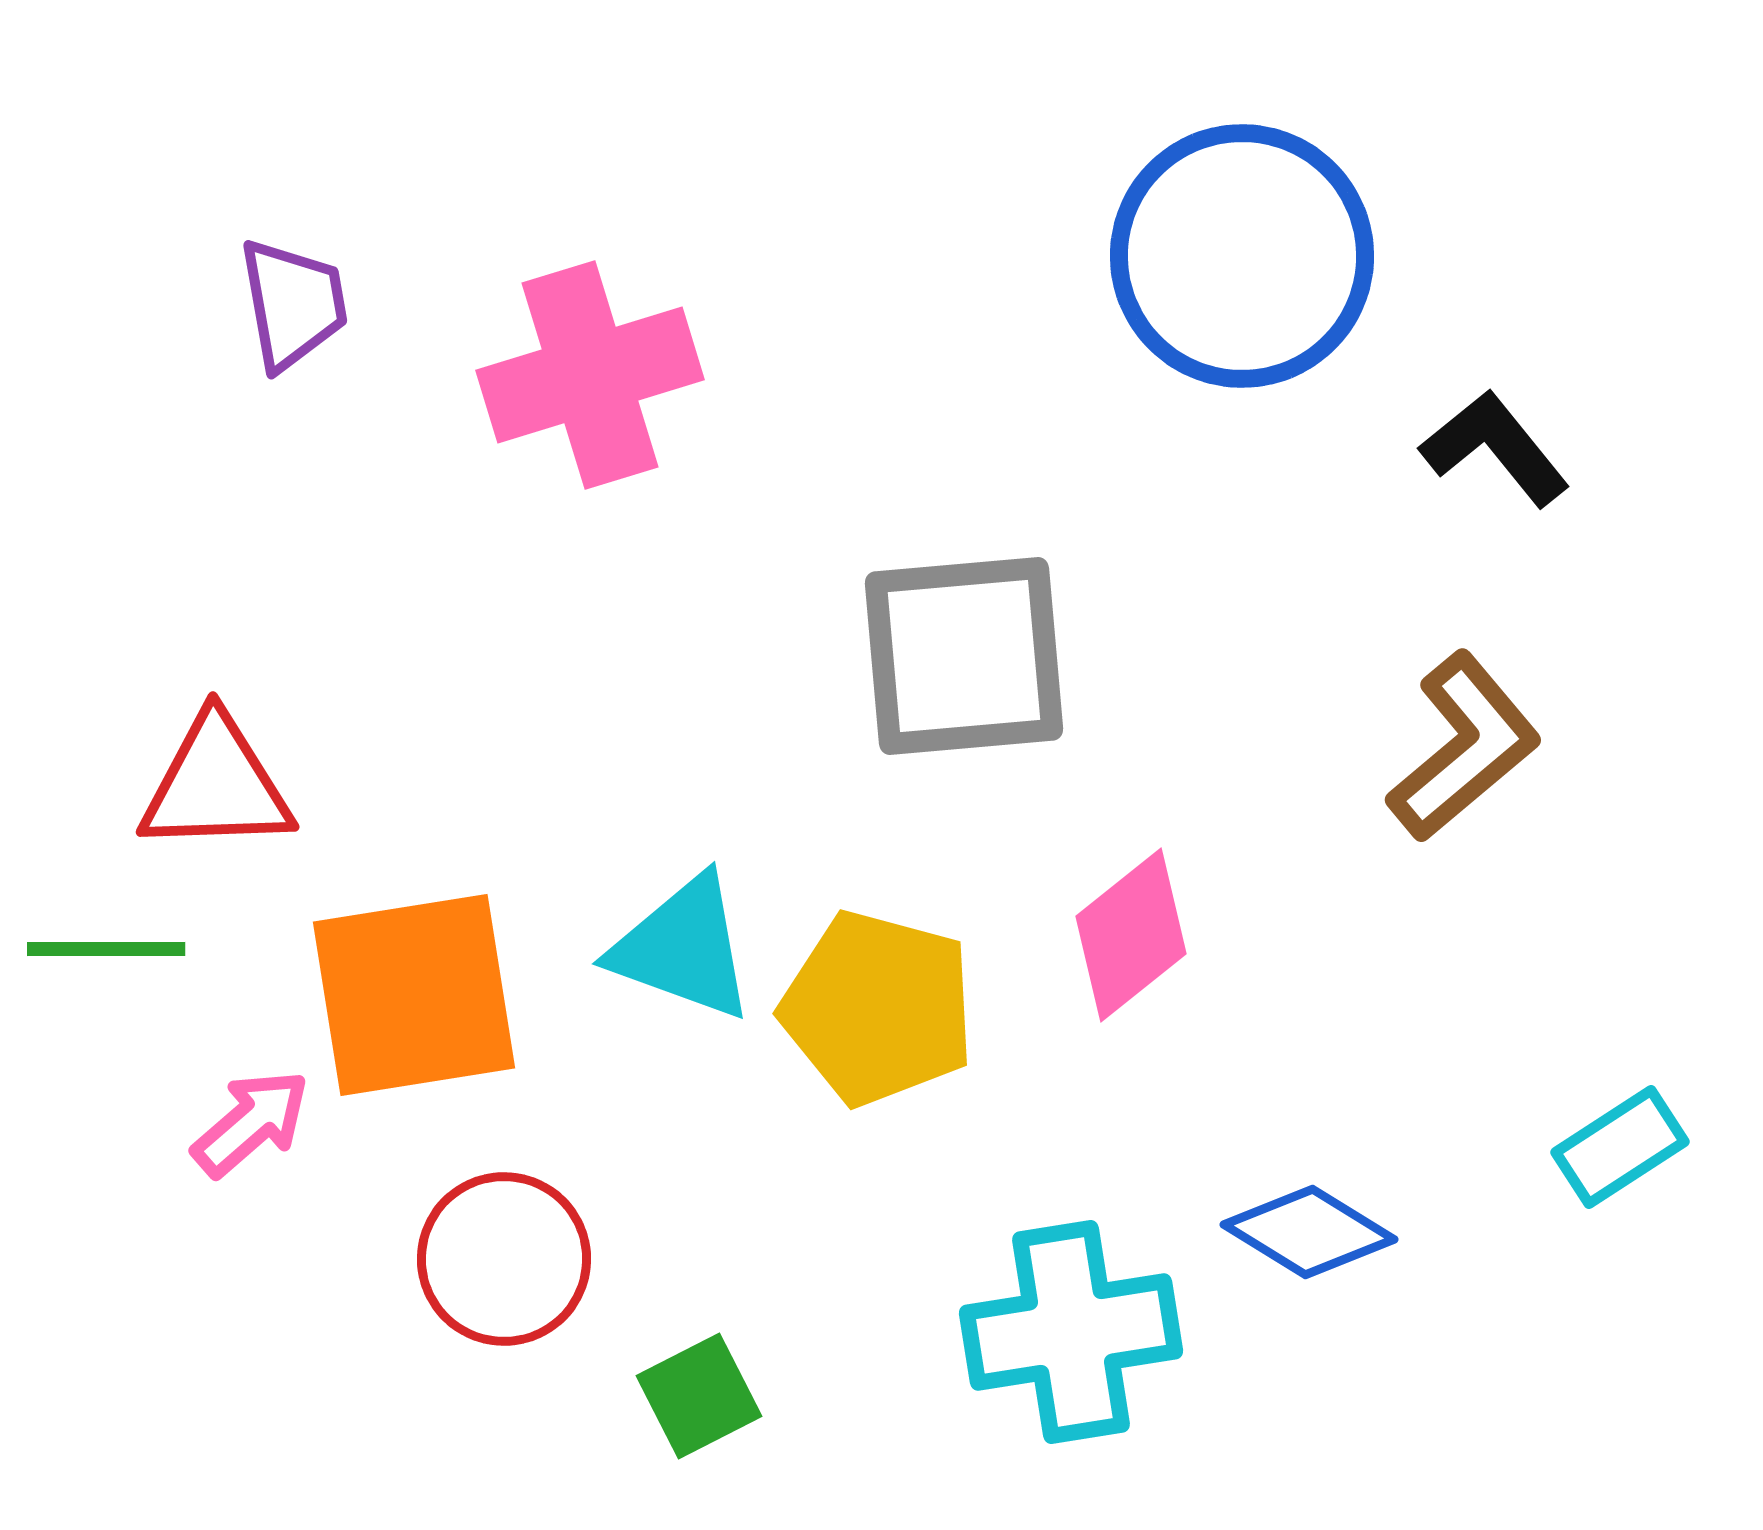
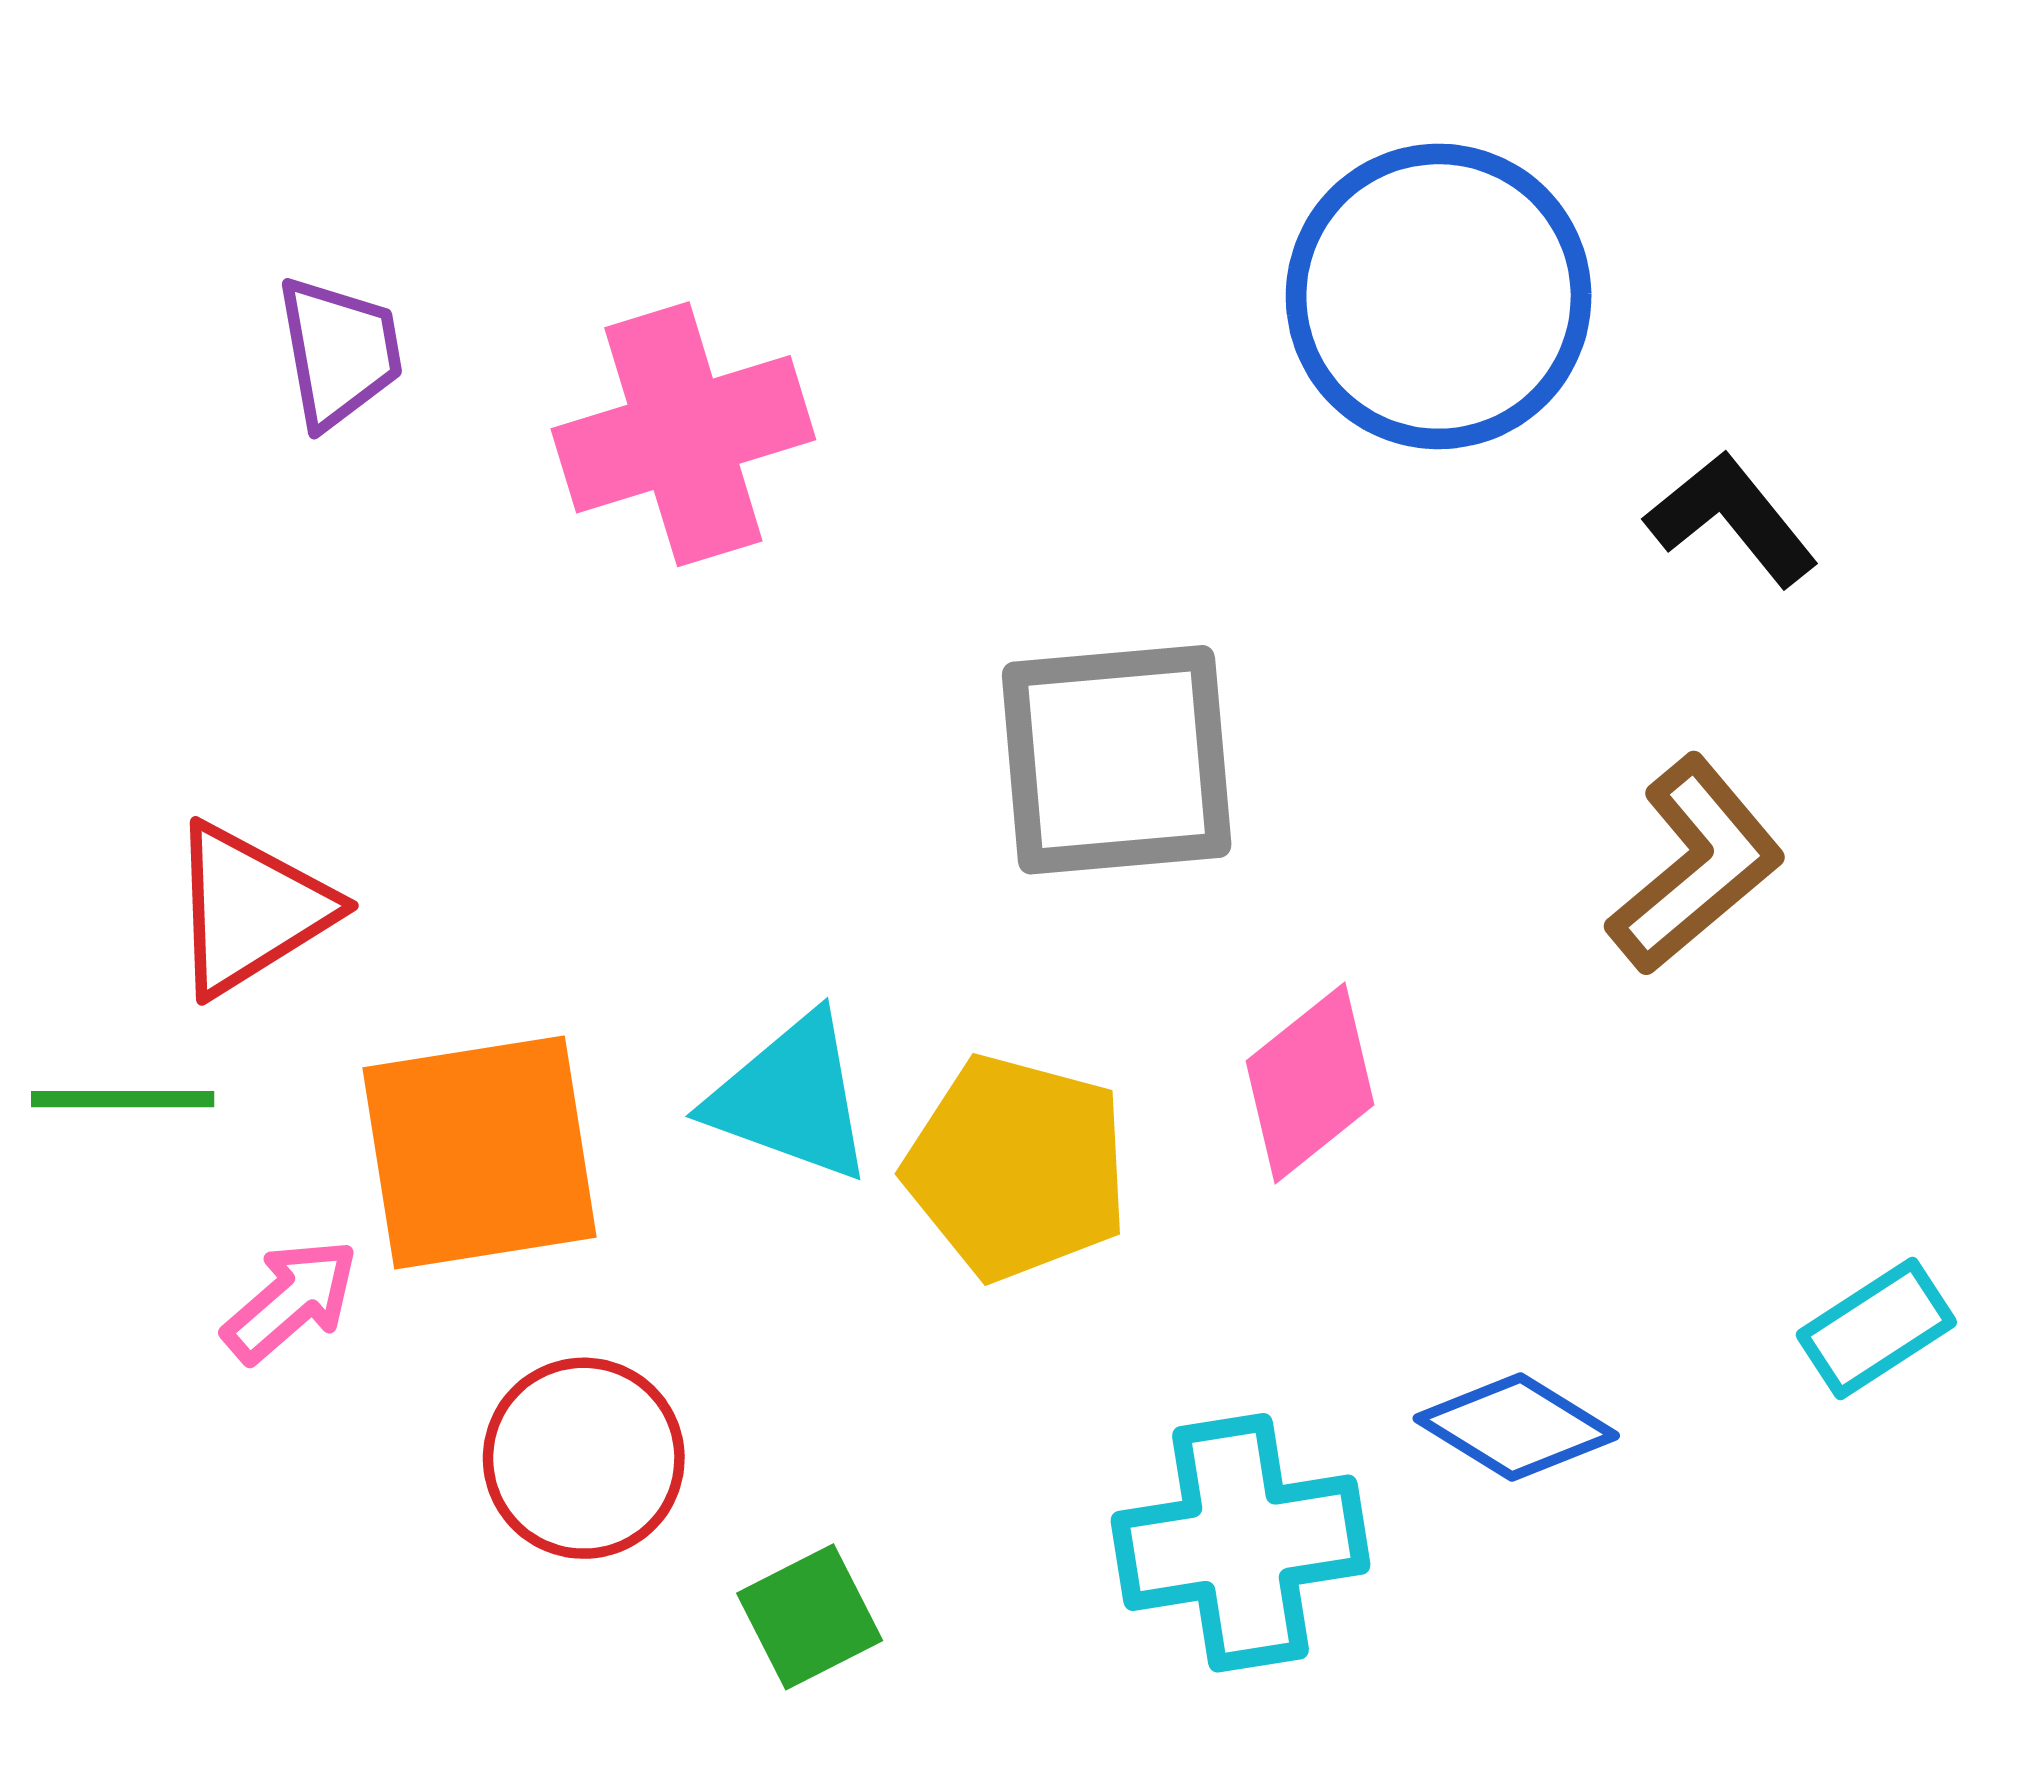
red triangle: (216, 785) -> (250, 909), turned -30

